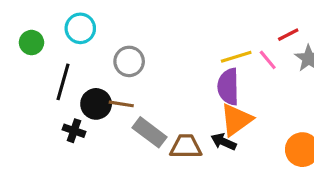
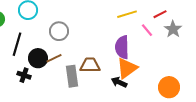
yellow line: (236, 57) -> (127, 14), moved
brown line: (121, 104) -> (54, 58), turned -35
gray rectangle: (150, 132) -> (72, 76), turned 45
brown trapezoid: (186, 146) -> (90, 65), moved

